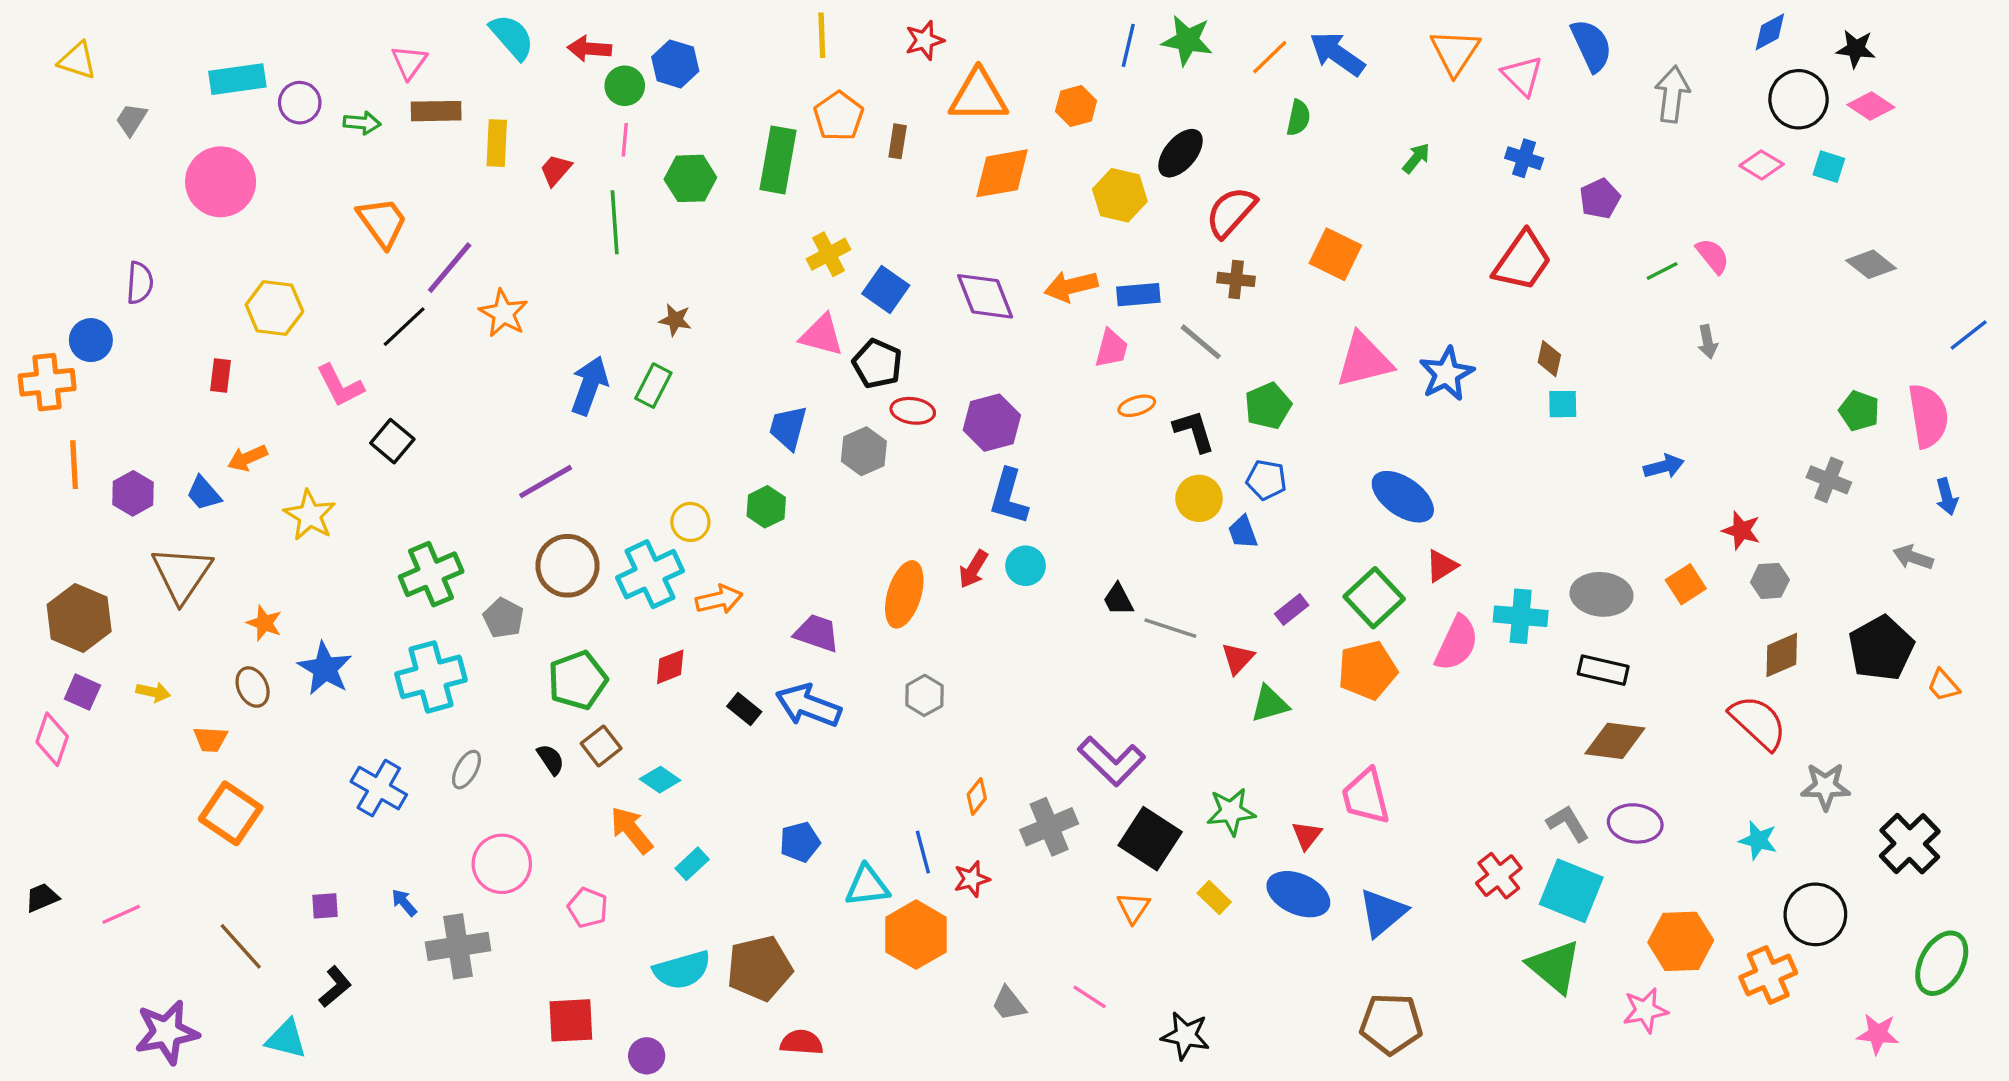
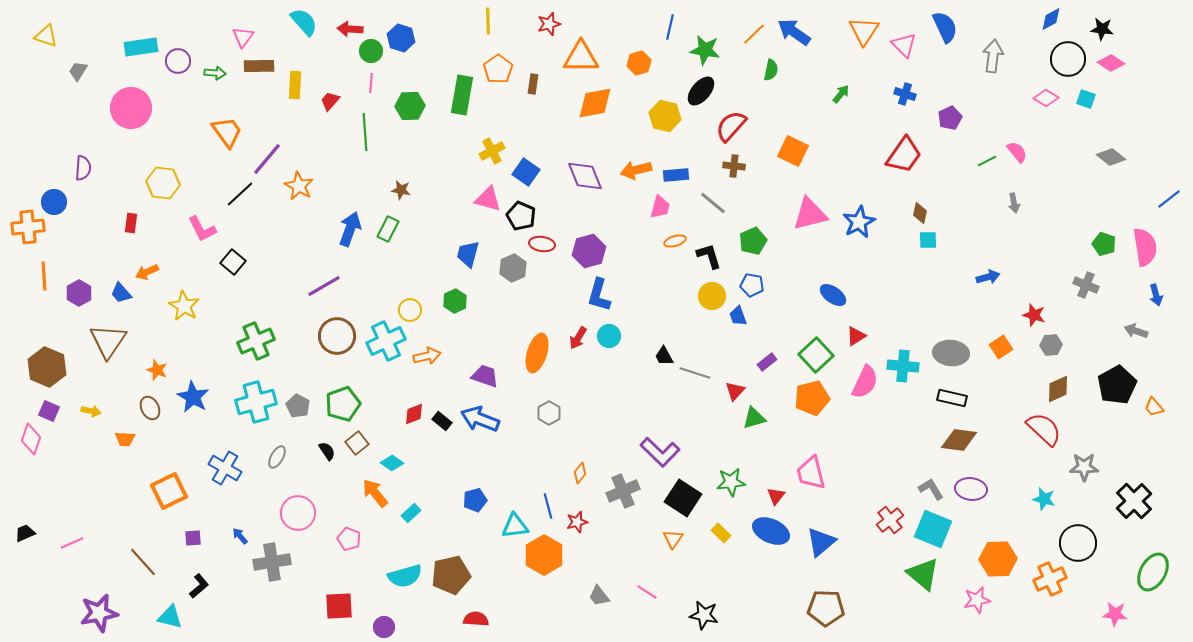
green star: (1187, 40) -> (705, 50), moved
blue ellipse: (1403, 497) -> (833, 295), size x0.7
gray pentagon: (503, 618) -> (298, 406), moved
red diamond: (670, 667) -> (414, 414), moved
orange square: (231, 813) -> (169, 491), moved, turned 30

